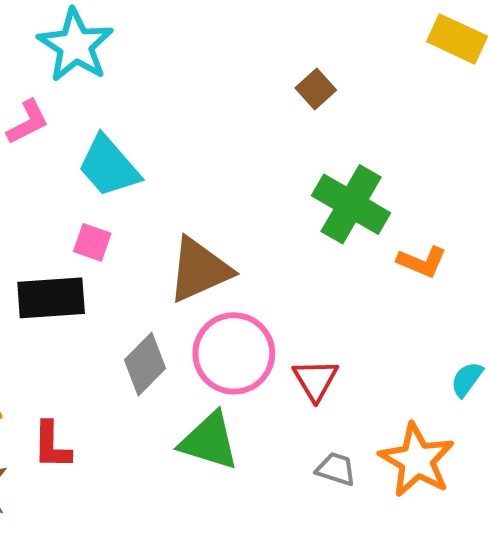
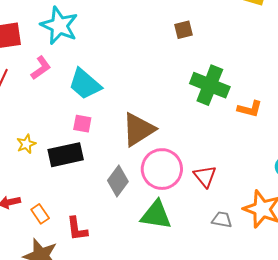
brown square: (316, 89) -> (183, 30), turned 36

